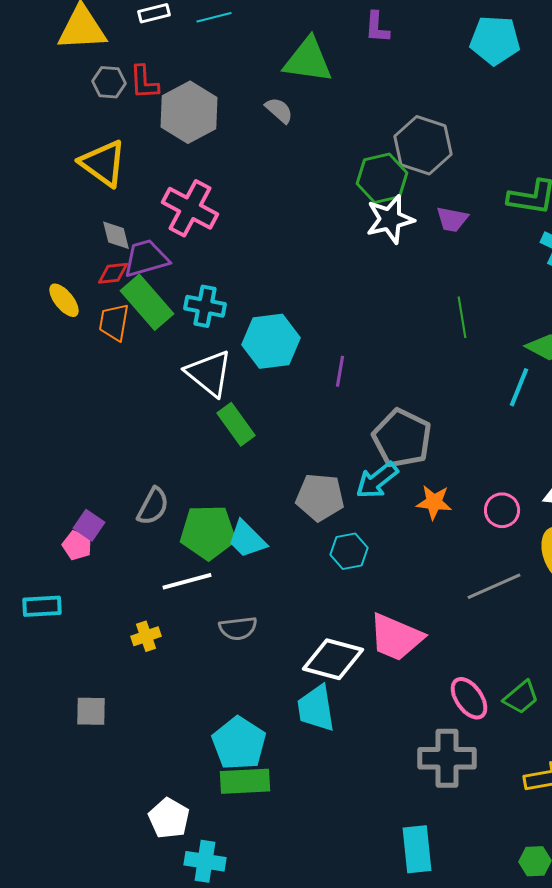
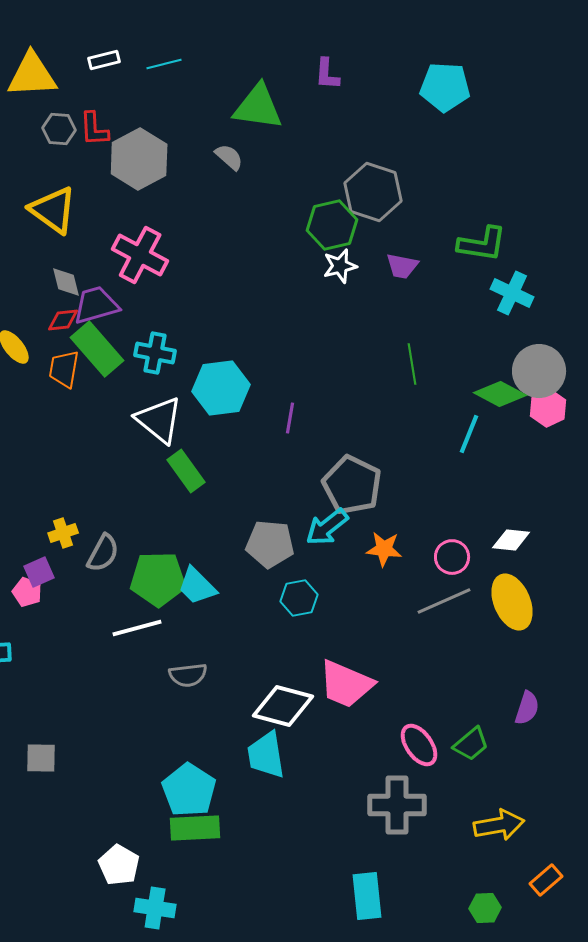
white star: (390, 219) -> (340, 266), size x0.7
purple square: (89, 525) -> (39, 572), turned 32
gray line: (494, 586) -> (444, 601), moved
yellow cross: (146, 636) -> (63, 533), moved

